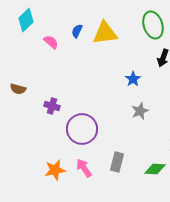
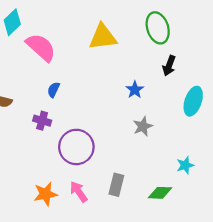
blue semicircle: (77, 31) -> (53, 90), moved
pink semicircle: (51, 42) -> (41, 47), size x1.8

